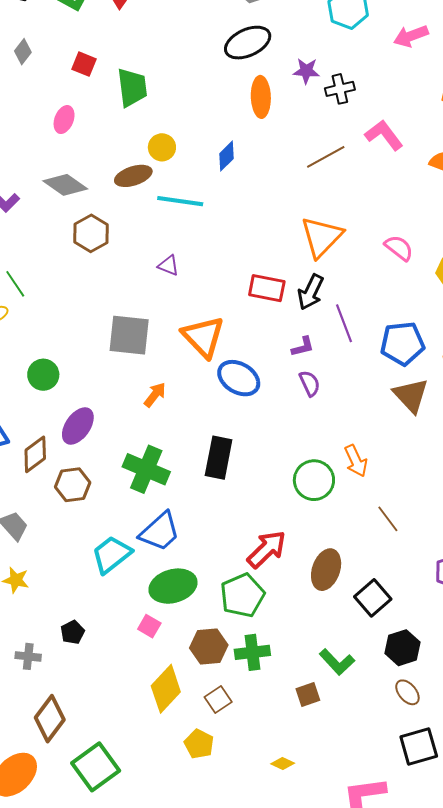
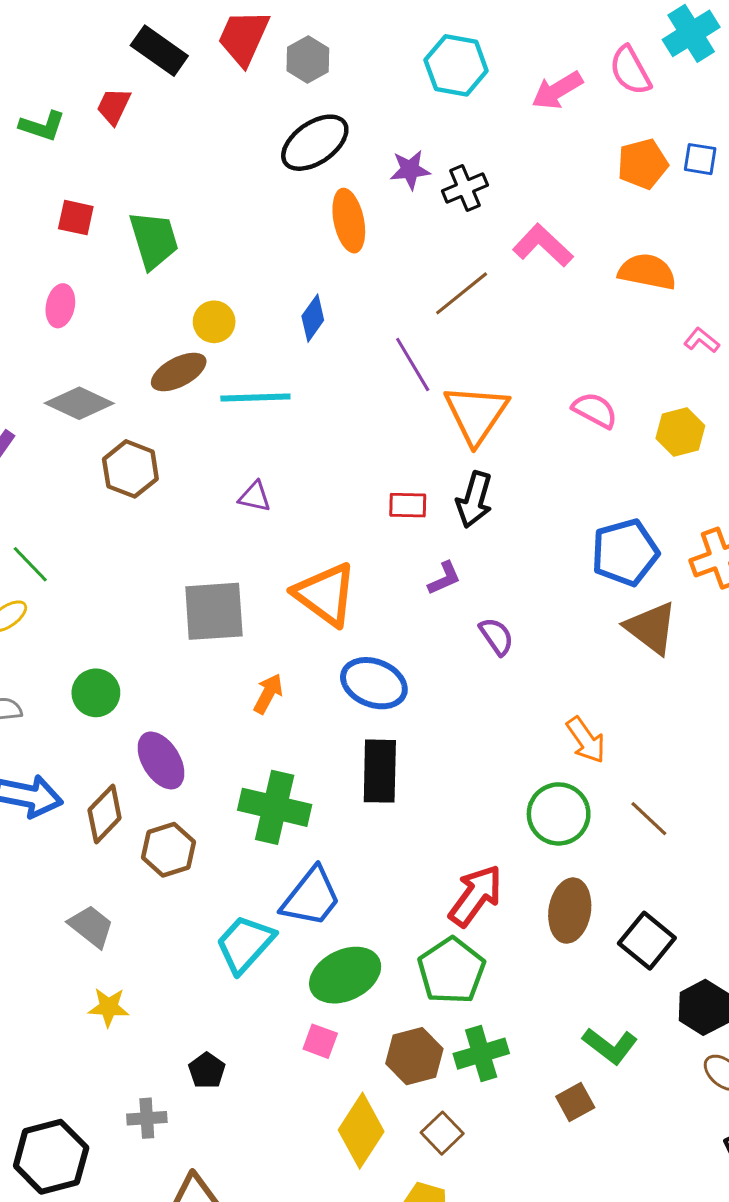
red rectangle: (267, 288) -> (408, 505), size x0.7
purple line: (344, 323) -> (413, 365), moved
purple L-shape: (303, 347) -> (444, 578), moved
blue ellipse: (239, 378) -> (374, 683), moved
purple ellipse: (78, 426) -> (161, 760), turned -57
green circle: (314, 480) -> (559, 814), moved

